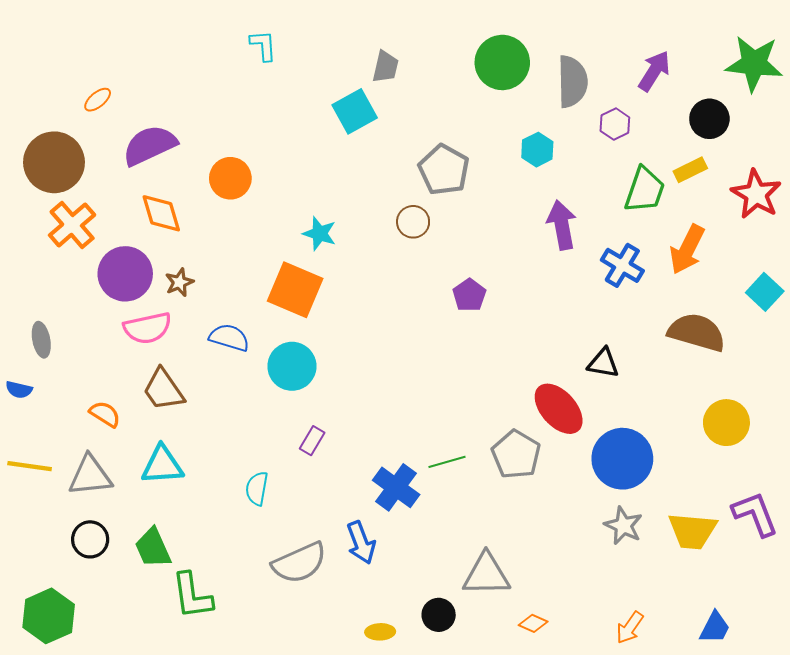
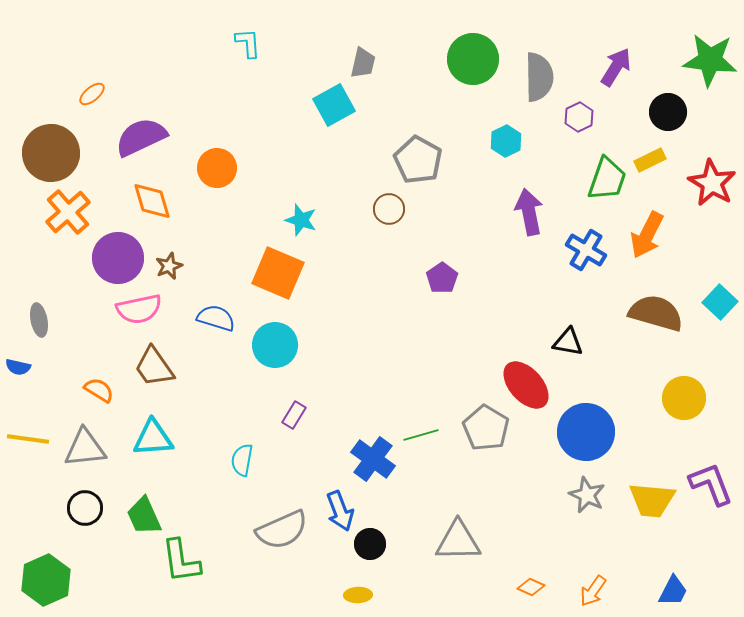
cyan square: (765, 292) -> (720, 302), moved
black circle: (439, 615) -> (370, 544), moved
orange diamond: (533, 623) -> (531, 587), moved

